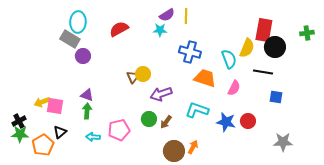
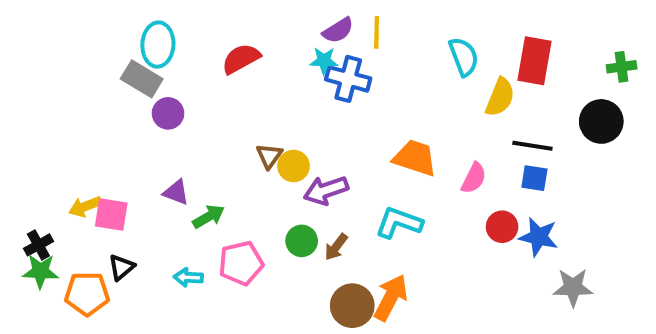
black circle: (275, 47) -> (601, 121), moved
blue cross: (190, 52) -> (348, 79), moved
cyan semicircle: (229, 59) -> (464, 57), moved
yellow circle: (143, 74) -> (294, 166), moved
blue square: (276, 97) -> (534, 178), moved
green arrow: (87, 111) -> (209, 217), moved, turned 56
red circle: (248, 121) -> (502, 227), moved
blue star: (226, 122) -> (539, 237), moved
orange pentagon: (43, 145) -> (87, 294), turned 30
orange arrow: (193, 147) -> (391, 298), size x1.6

